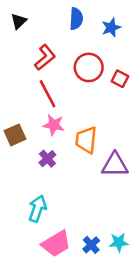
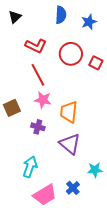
red L-shape: (45, 57) -> (36, 46), turned 65
purple cross: (47, 159) -> (38, 127), turned -32
purple triangle: (115, 165) -> (70, 144), moved, turned 40
cyan star: (119, 242) -> (95, 170), moved
blue cross: (91, 245) -> (73, 188), moved

